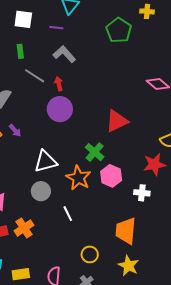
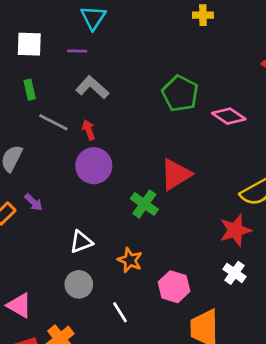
green pentagon: (119, 30) -> (180, 94), moved
green cross: (95, 152) -> (144, 204), moved
white triangle: (46, 162) -> (81, 242), size x0.7
pink hexagon: (111, 176) -> (174, 287), moved
orange star: (78, 178) -> (130, 260), size x0.7
white cross: (142, 193) -> (234, 273), moved, turned 35

